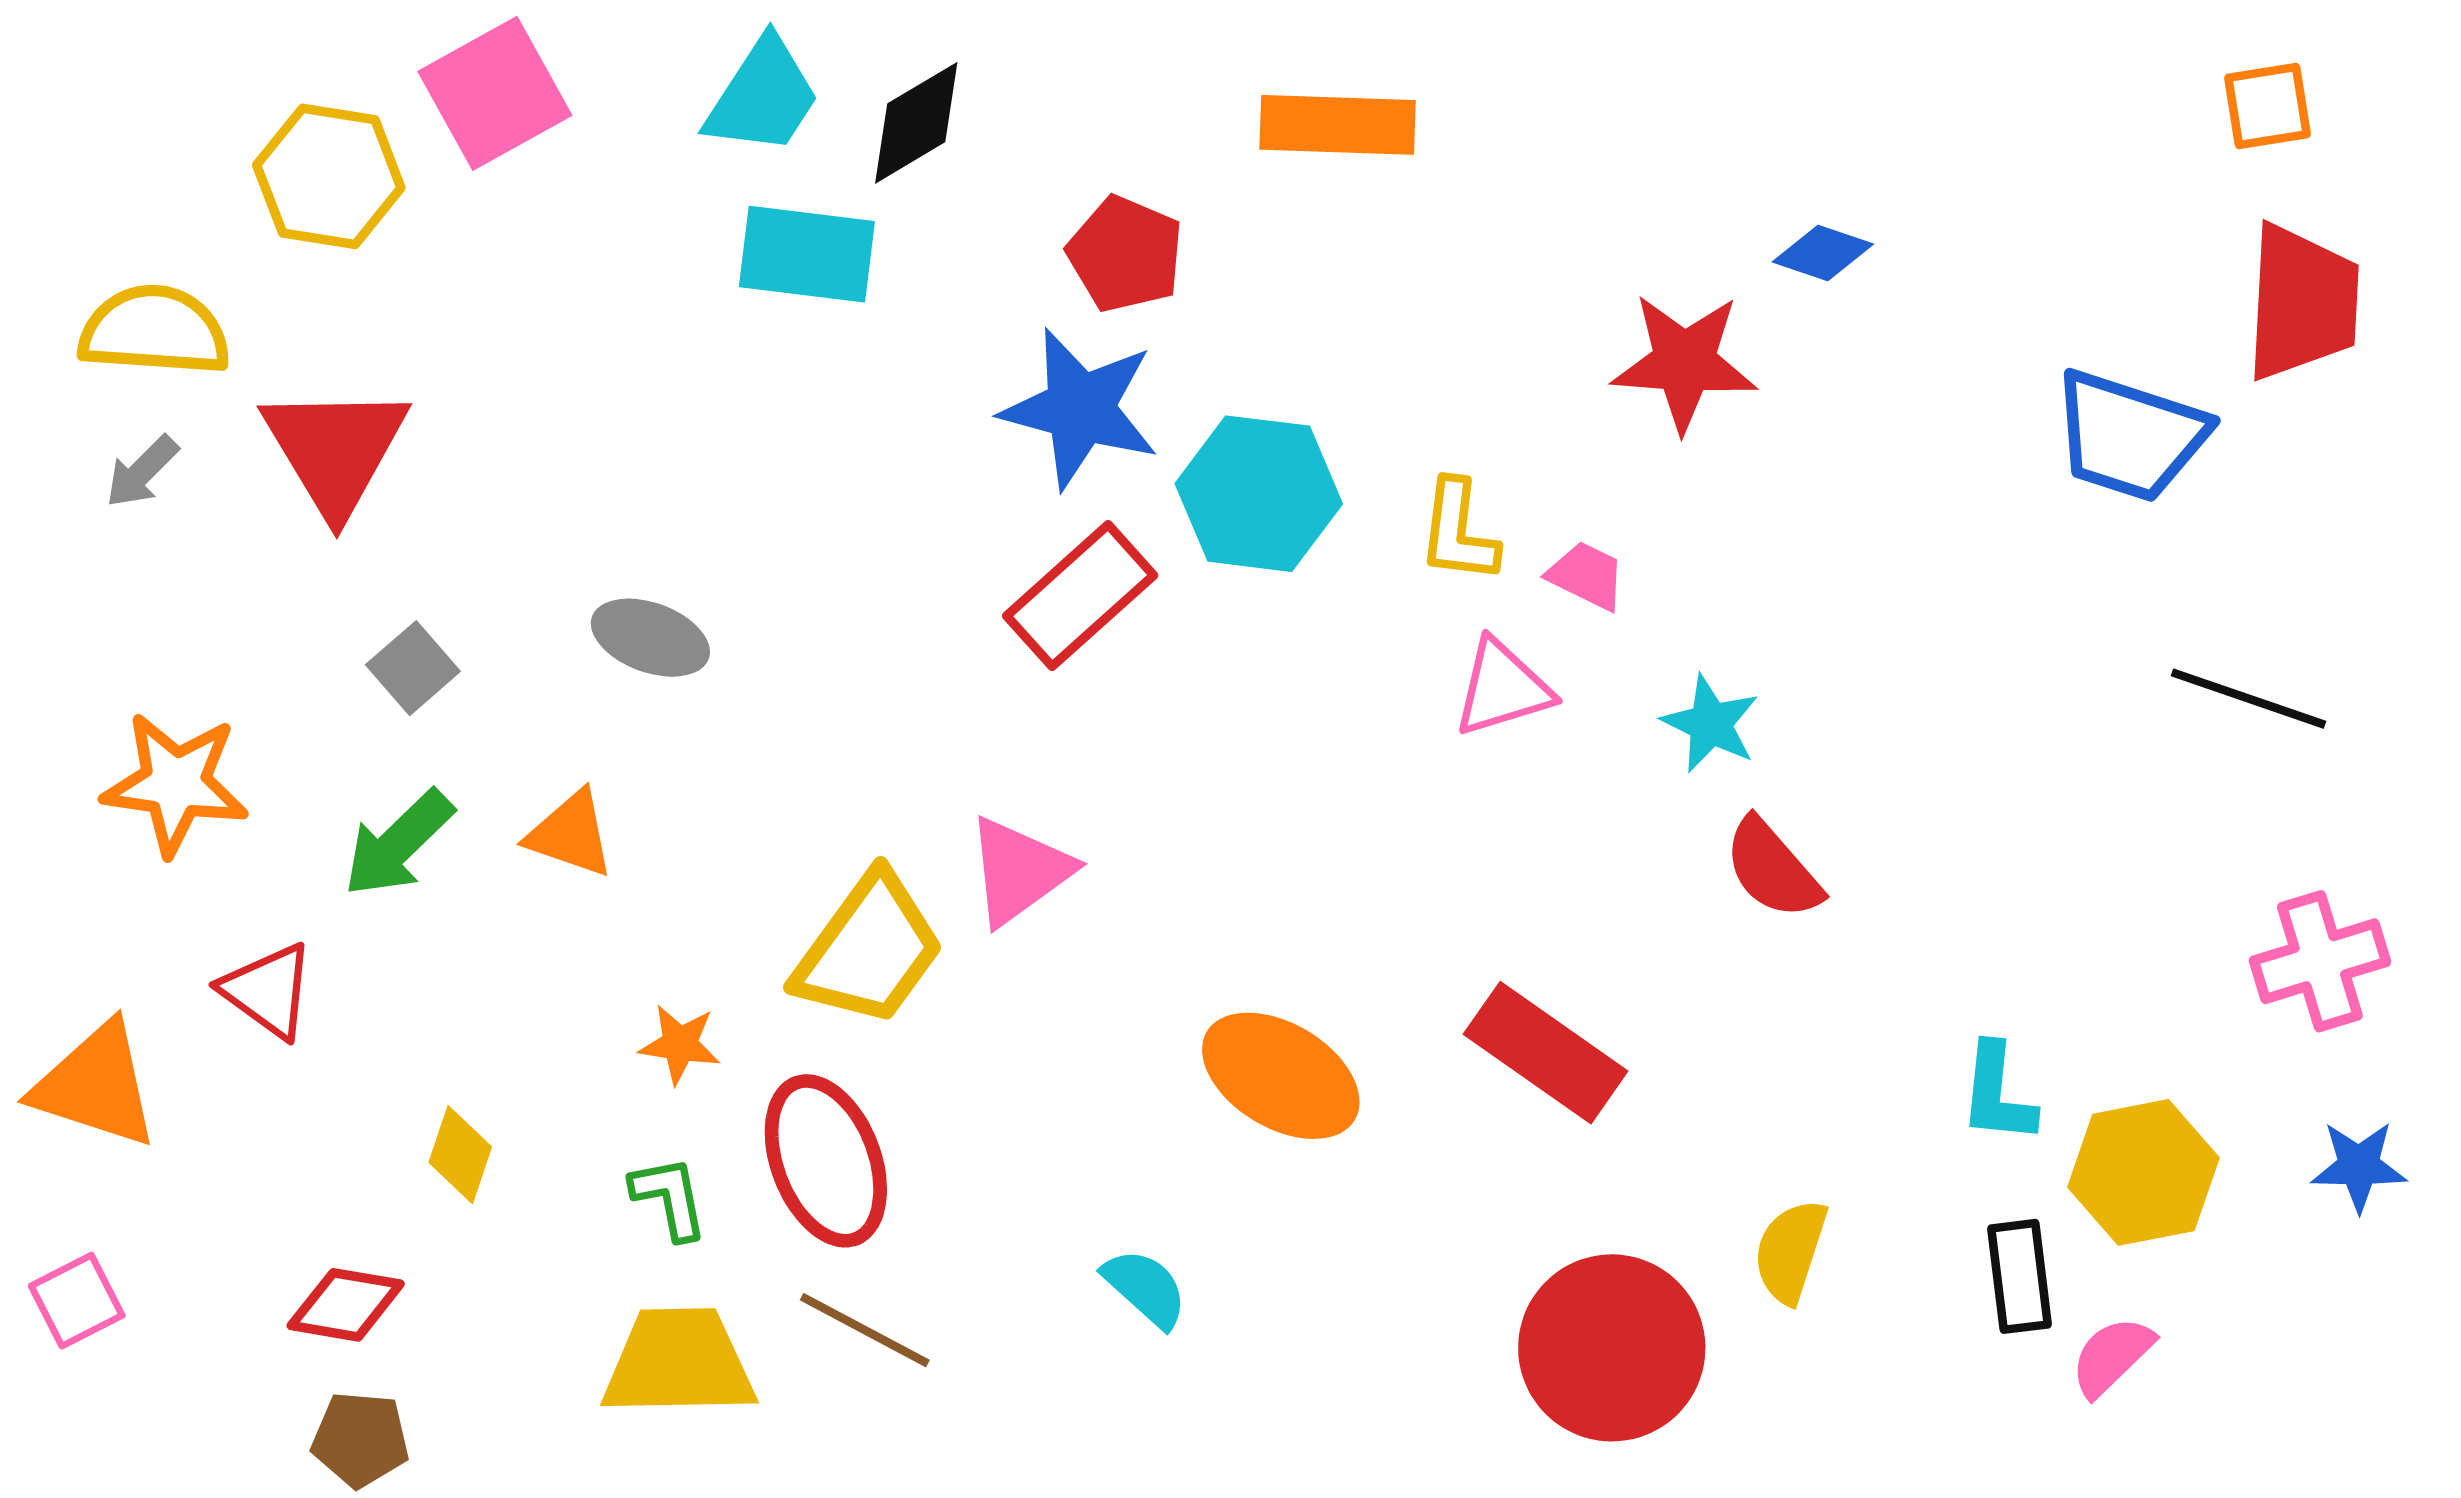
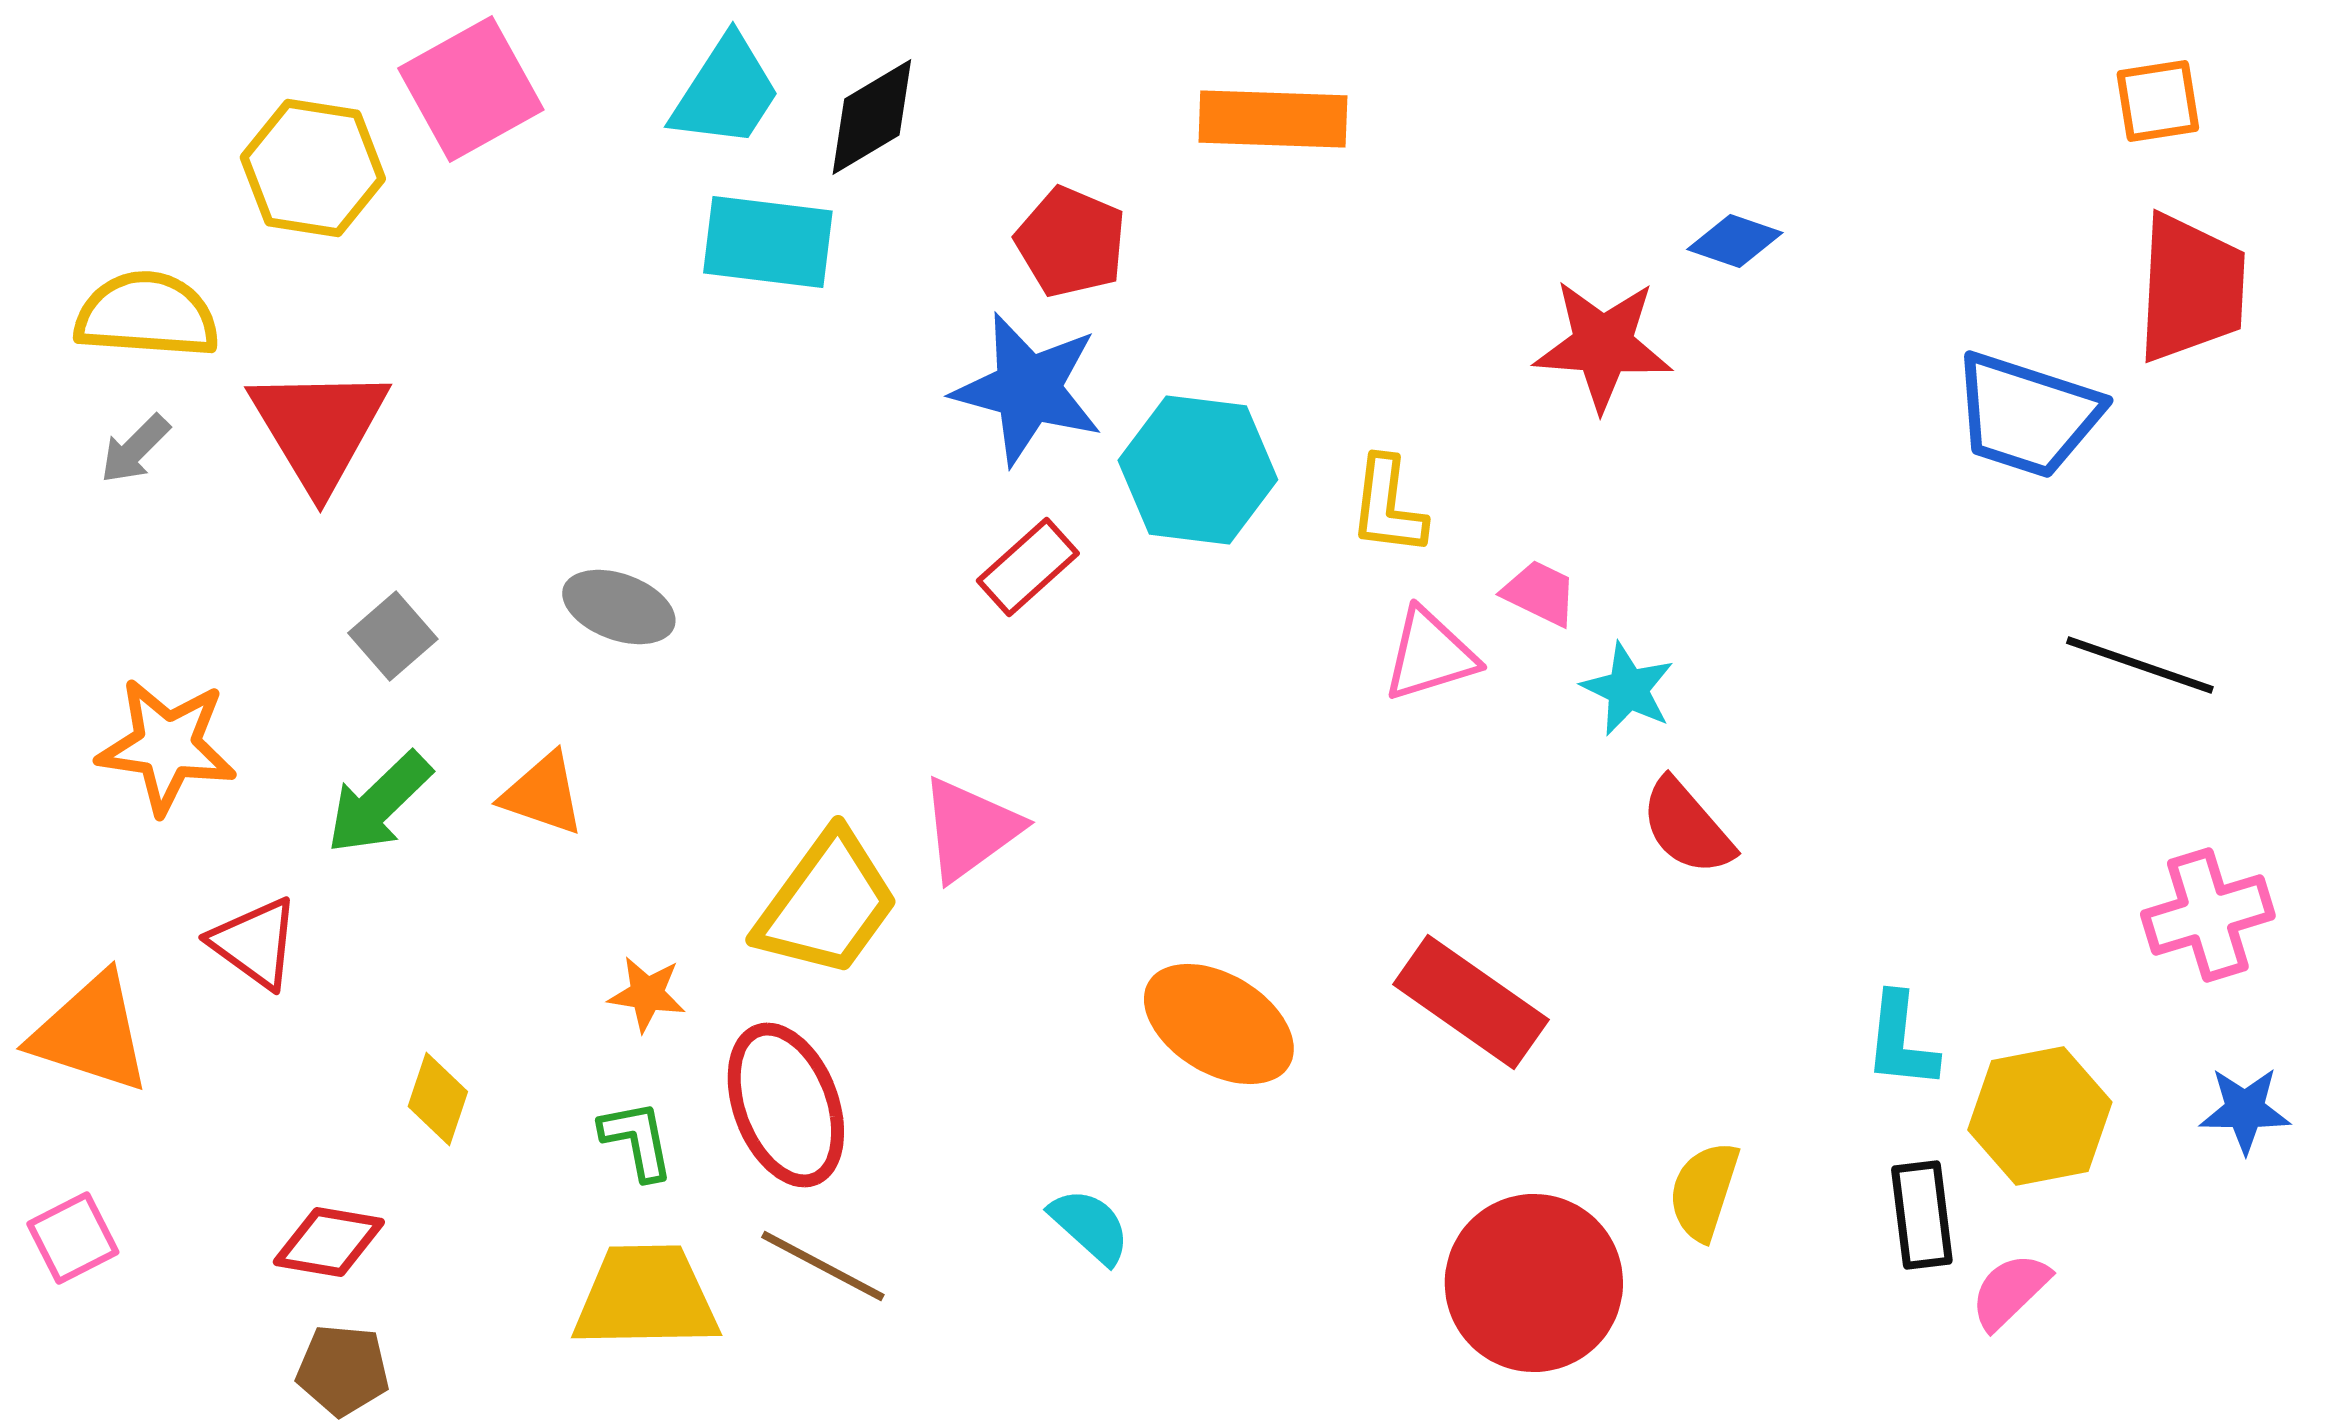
pink trapezoid: (1587, 576) -> (1540, 593), moved
red rectangle: (1080, 596) -> (1028, 567), size x0.7

